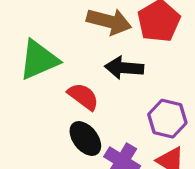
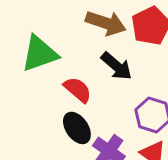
black arrow: (124, 68) -> (117, 66), turned -148

